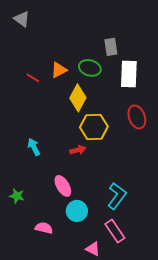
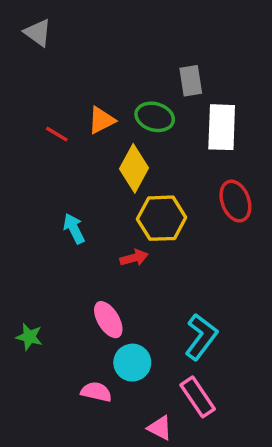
cyan arrow: (34, 147) -> (74, 229), moved
pink semicircle: (44, 228) -> (96, 392), moved

